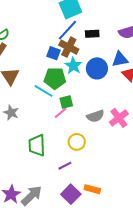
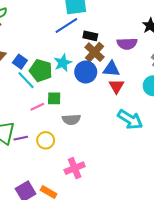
brown cross: (69, 47) -> (95, 52), moved
blue square: (53, 53) -> (20, 62), moved
green square: (66, 102) -> (54, 98), moved
pink cross: (119, 118) -> (75, 168), moved
purple line: (65, 166) -> (21, 138), moved

